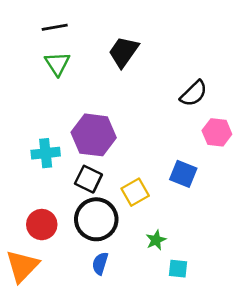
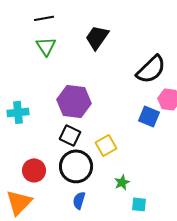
black semicircle: (194, 93) -> (151, 69), size x1.4
cyan cross: (46, 153) -> (18, 112), moved
blue square: (183, 174) -> (149, 116), moved

